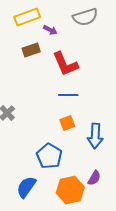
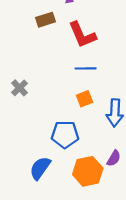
blue pentagon: (49, 156) -> (65, 134), turned -30

